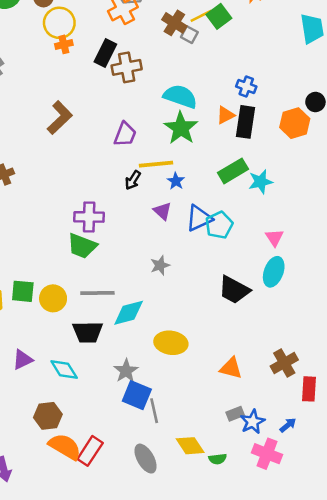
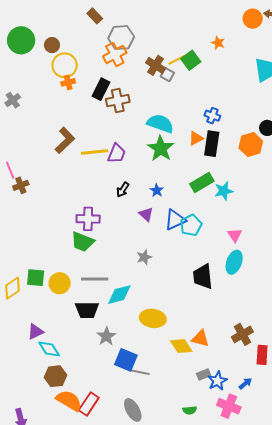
yellow line: (156, 164) -> (95, 152), moved
black trapezoid: (234, 290) -> (203, 277), turned 56
cyan diamond: (64, 369) -> (49, 349), moved
gray star: (126, 371) -> (106, 336), moved
gray line: (154, 411) -> (140, 372), turned -66
yellow diamond: (190, 446) -> (181, 346), moved

